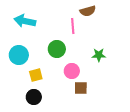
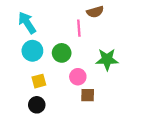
cyan arrow: (25, 21) -> (27, 23), turned 45
cyan circle: (19, 55) -> (32, 51), moved
green star: (99, 55) -> (107, 59), size x1.5

